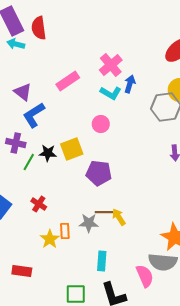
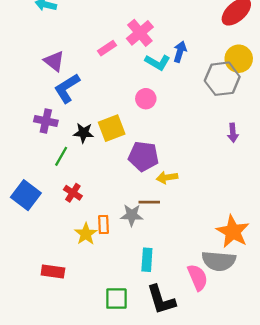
pink cross: (111, 65) -> (140, 33), moved
pink rectangle: (68, 81) -> (107, 48), size x0.7
green line: (29, 162) -> (61, 156), moved
yellow arrow: (119, 217) -> (167, 177), moved, turned -66

